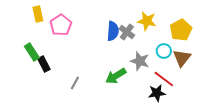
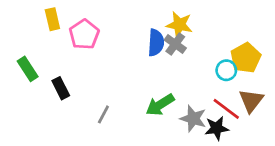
yellow star: (147, 21) -> (179, 25), moved
yellow pentagon: (181, 30) -> (246, 58), moved
green rectangle: (32, 52) -> (28, 69), moved
brown triangle: (182, 58) -> (251, 101), moved
gray star: (140, 61) -> (193, 119), moved

